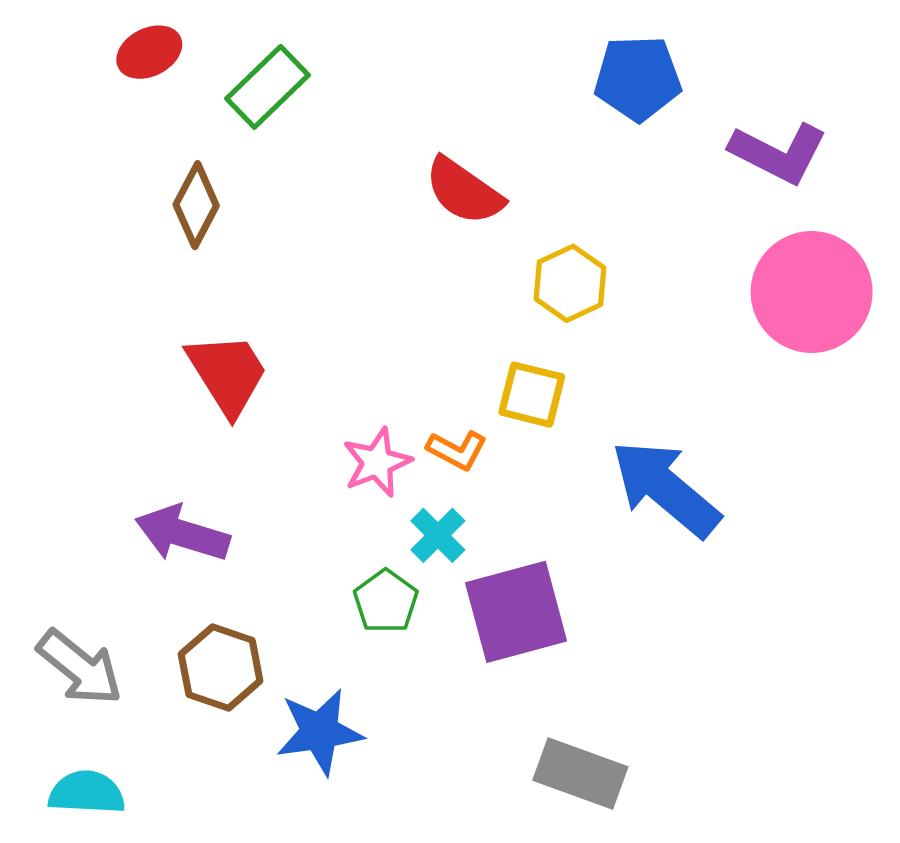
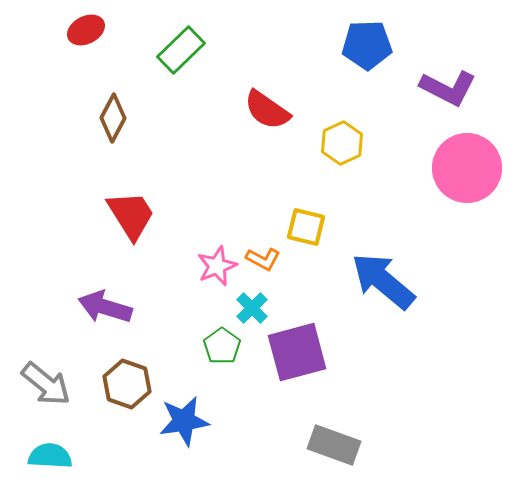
green rectangle: (267, 87) -> (181, 50), moved
yellow hexagon: (570, 283) -> (342, 143), moved

